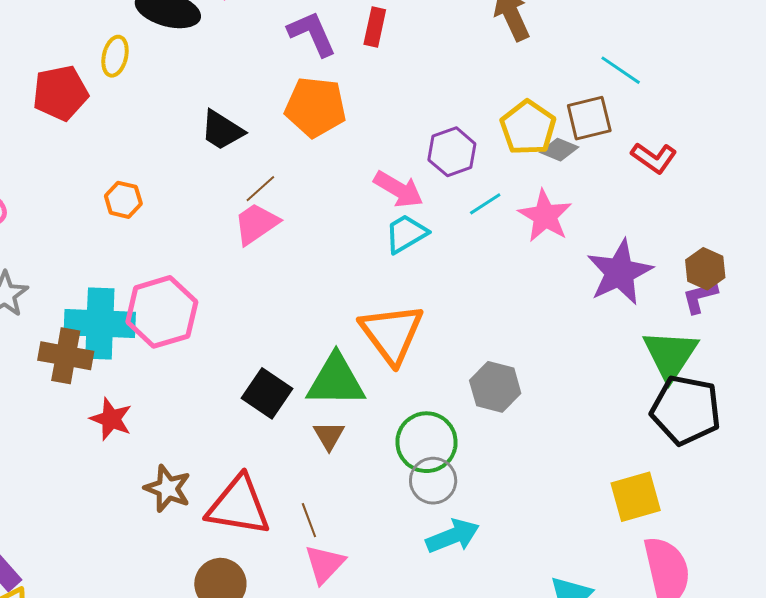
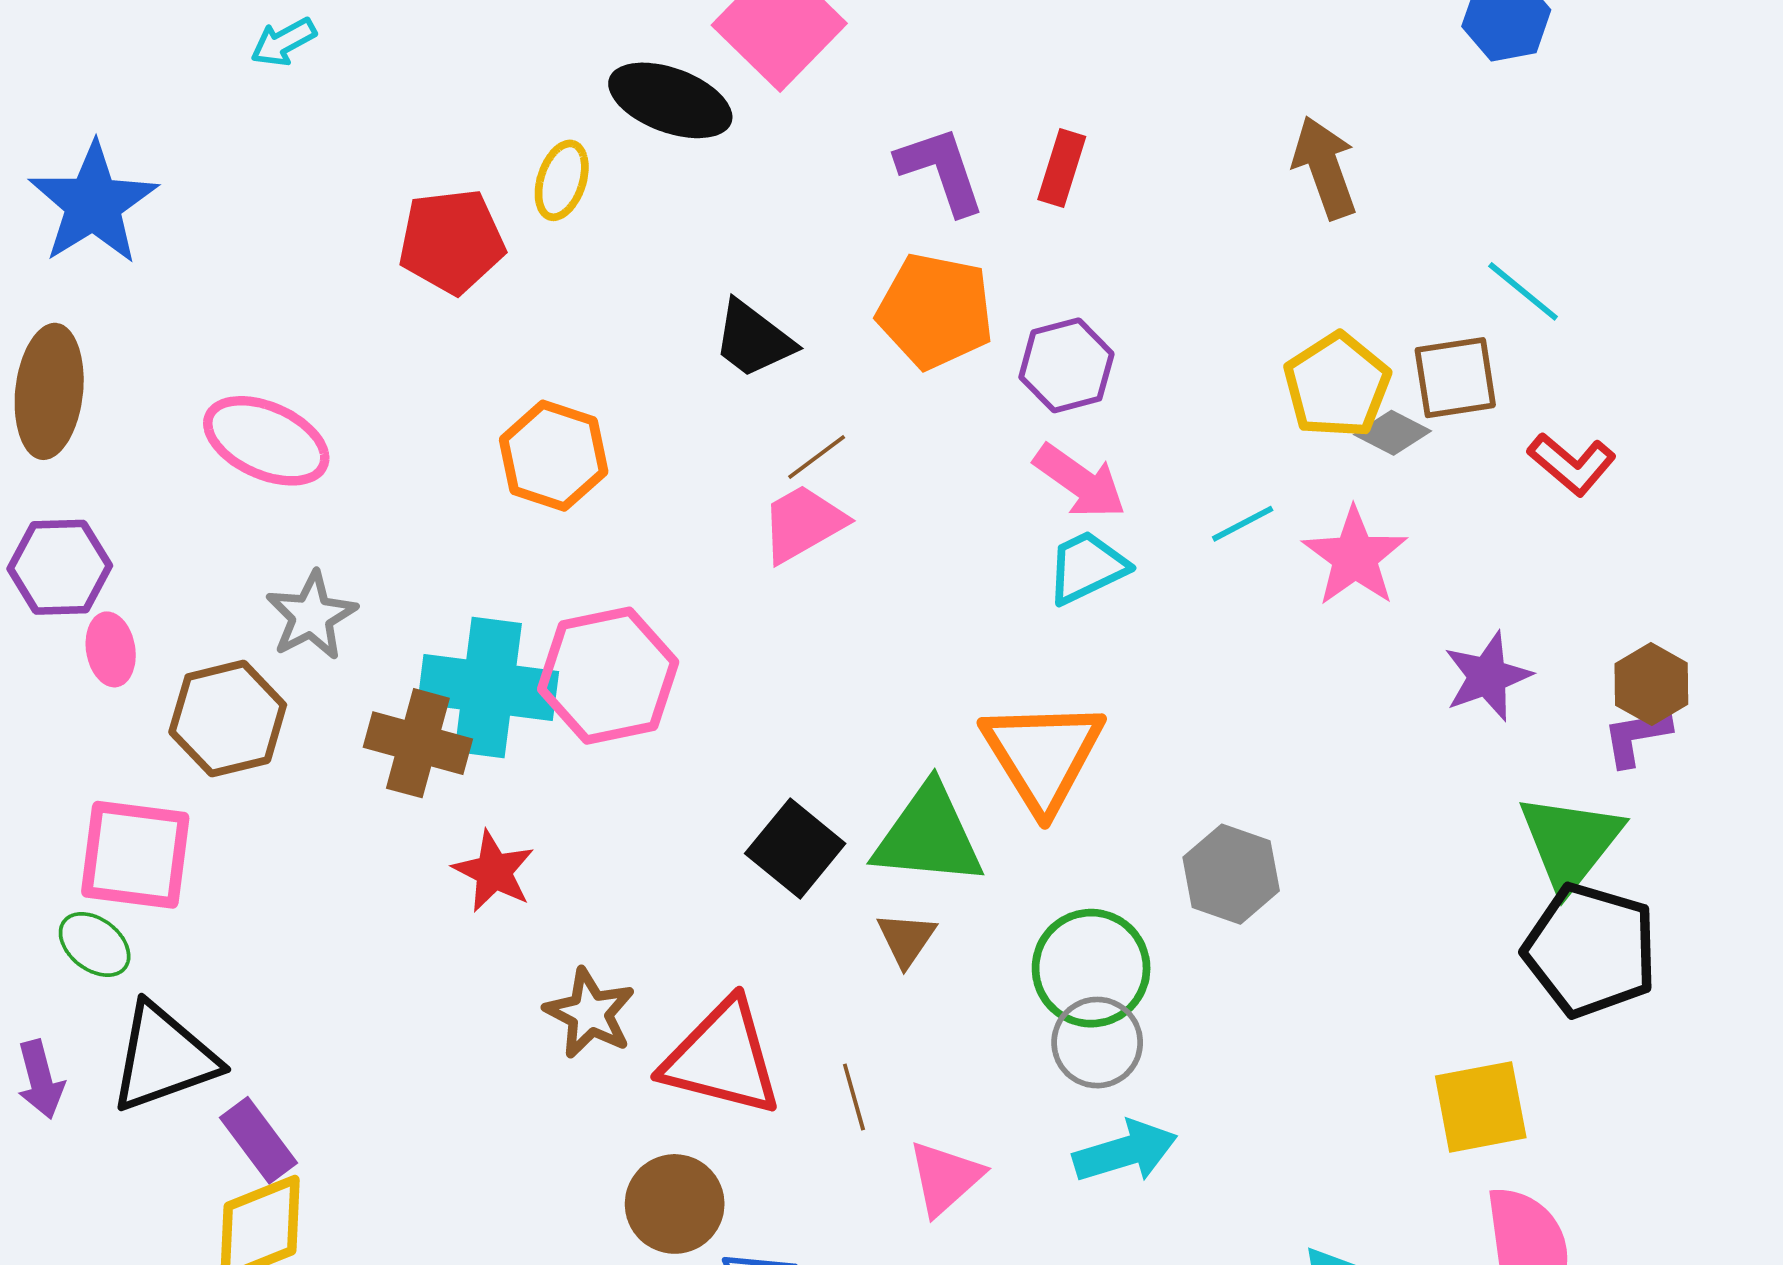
purple hexagon: (452, 152) -> (1066, 365), moved
orange hexagon: (123, 200) -> (554, 456), size x1.5
purple star: (620, 272) -> (1487, 676), size x0.7
pink triangle: (325, 564) -> (945, 1178), moved

